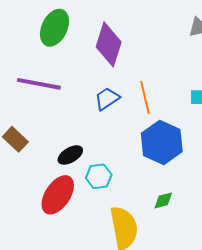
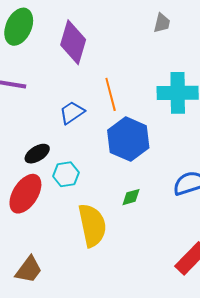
blue trapezoid: (107, 99) -> (72, 113), moved

